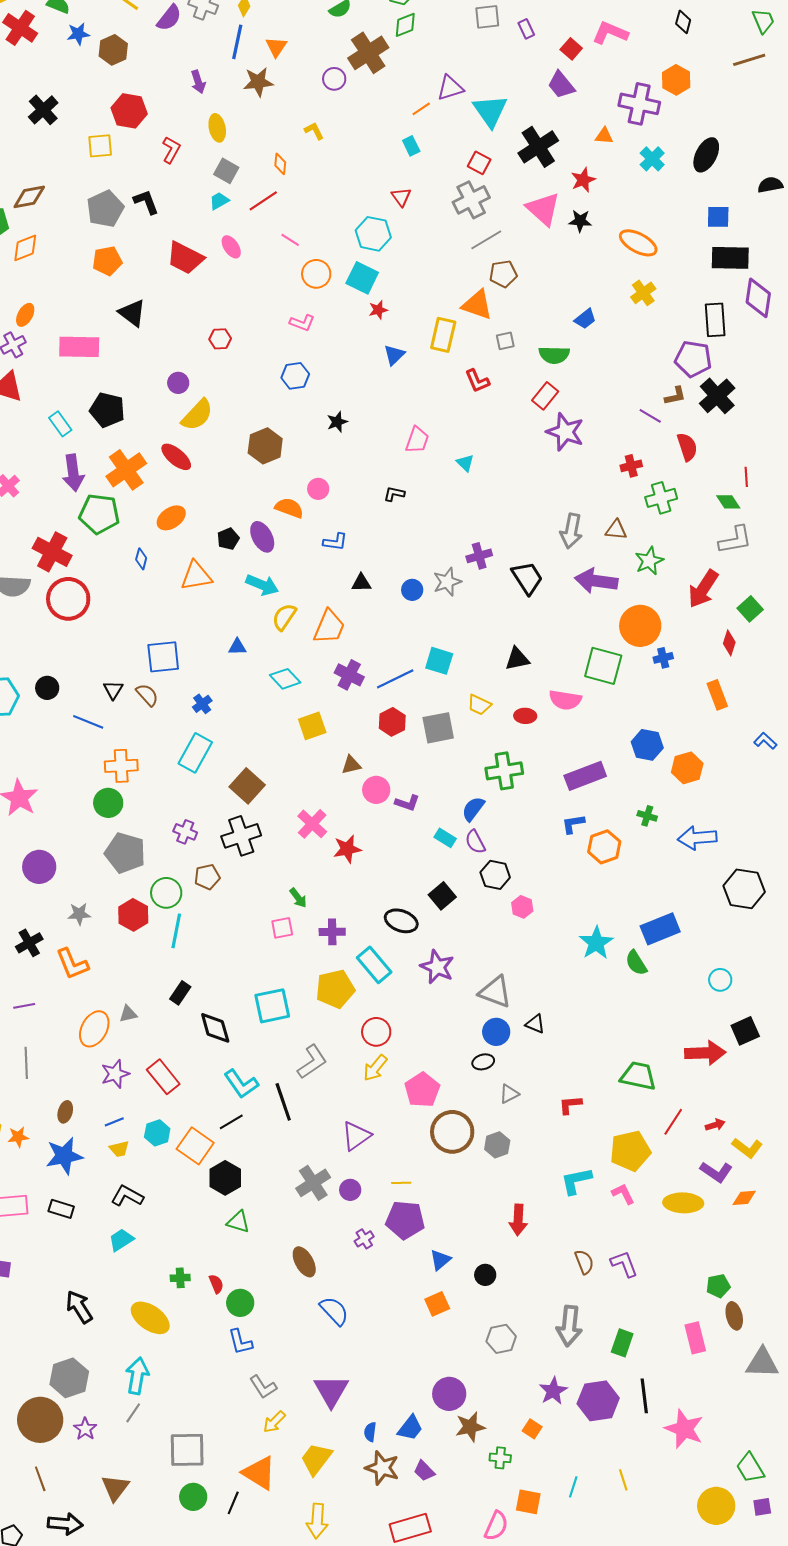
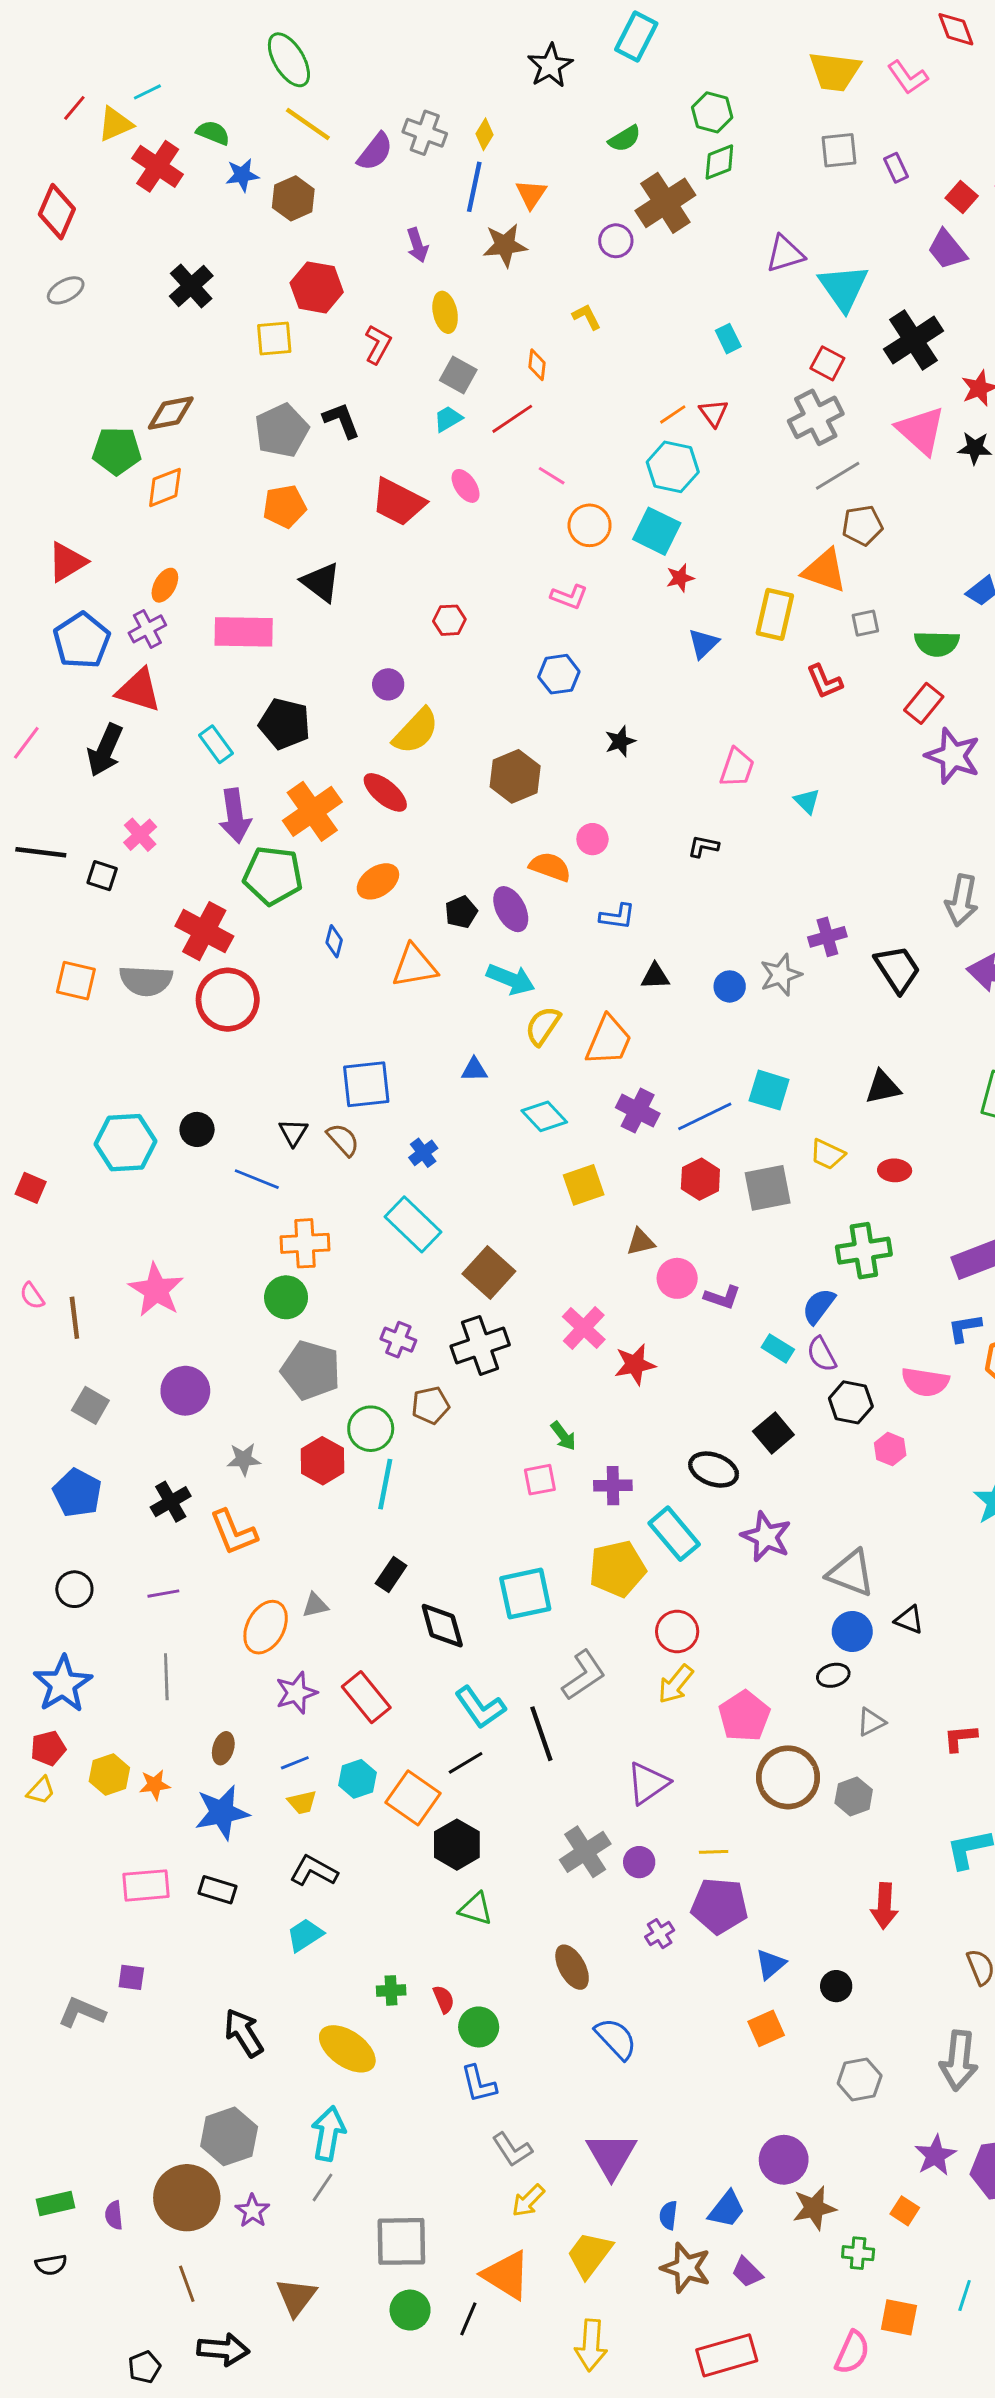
orange line: (421, 109) -> (673, 414), moved
pink semicircle: (565, 700) -> (925, 1382), moved
cyan rectangle: (195, 753) -> (413, 1224), turned -75

